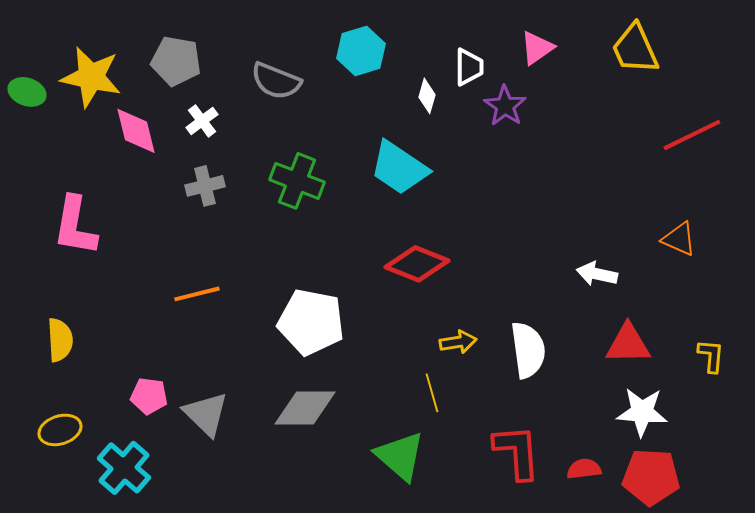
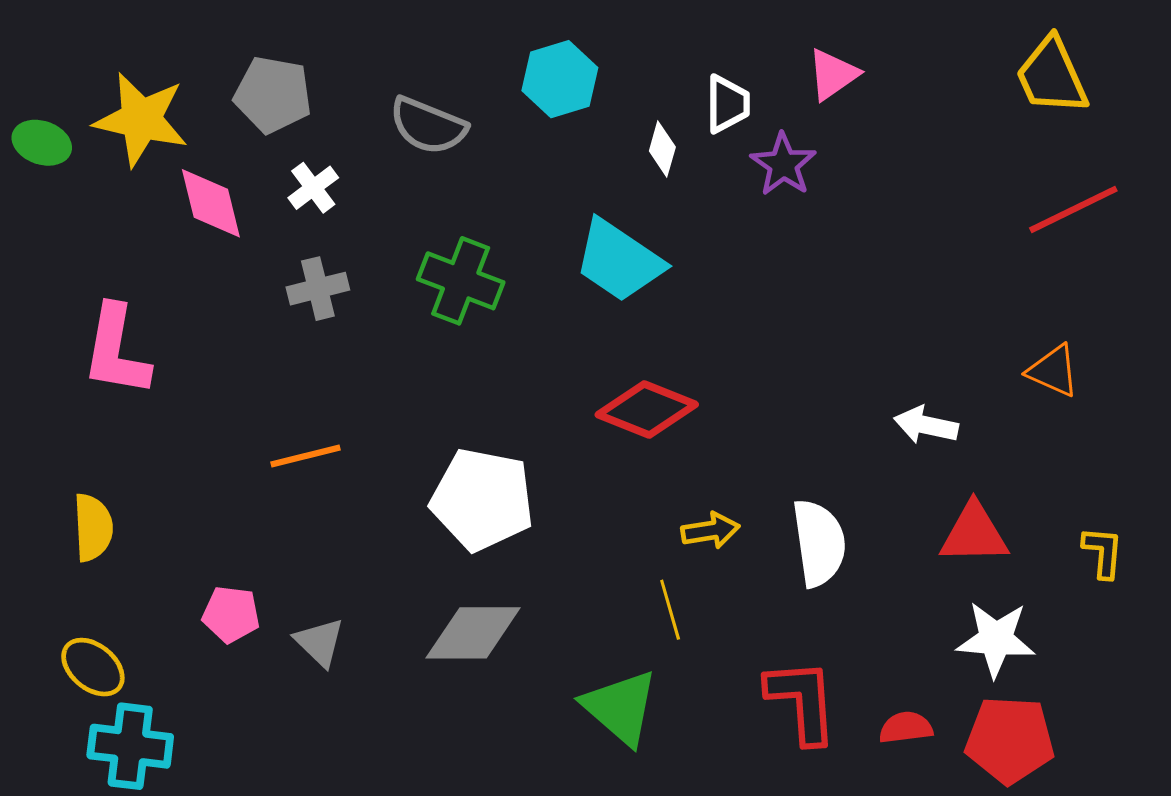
yellow trapezoid: (635, 49) -> (1052, 76), moved
gray triangle: (206, 414) -> (319, 642), size x0.7
yellow ellipse: (60, 430) -> (93, 667), turned 57
cyan cross: (124, 468) -> (130, 746), moved, turned -34

